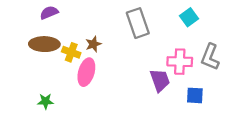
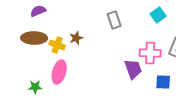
gray rectangle: (138, 23) -> (114, 20), size x0.7
pink ellipse: (86, 72) -> (59, 72), moved

